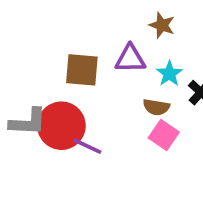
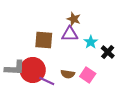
brown star: (162, 25) -> (74, 19), moved
brown semicircle: (156, 107) -> (68, 74), moved

